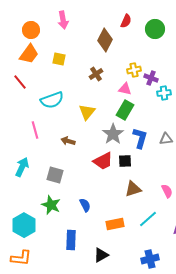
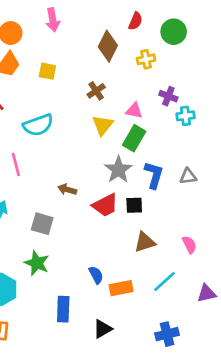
yellow cross: (134, 70) -> (146, 59), moved
yellow triangle: (87, 112) -> (103, 125), moved
brown arrow: (68, 141) -> (67, 189), moved
blue semicircle: (85, 205) -> (96, 275), moved

